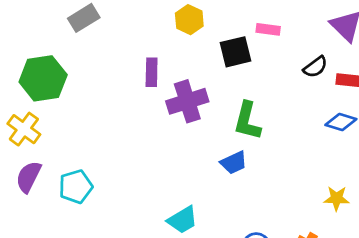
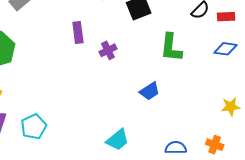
purple cross: (187, 101) -> (108, 50), size x0.6
green L-shape: (247, 121) -> (171, 48), moved

